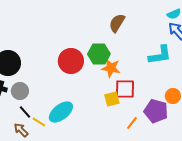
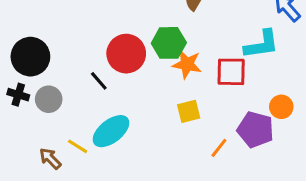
red square: (125, 89) -> (231, 72), moved
black line: (25, 112) -> (99, 81), moved

